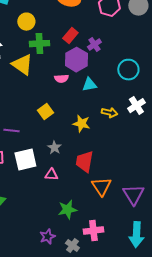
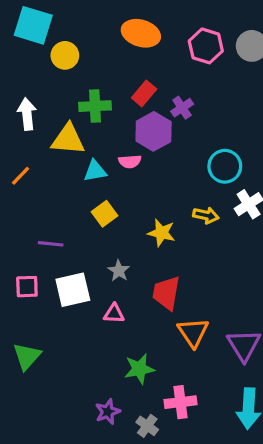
yellow circle: (26, 22) -> (65, 55), moved
yellow triangle: (22, 65) -> (68, 139), turned -30
cyan circle: (128, 70) -> (225, 166), moved
cyan triangle: (89, 85) -> (95, 171), moved

